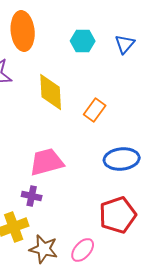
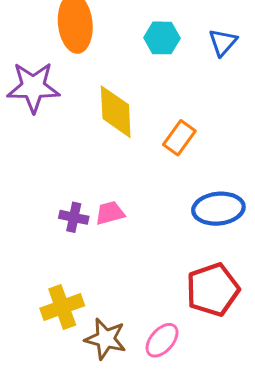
pink trapezoid: (47, 162) -> (110, 213), size x0.6
purple cross: (32, 196) -> (74, 217), moved

